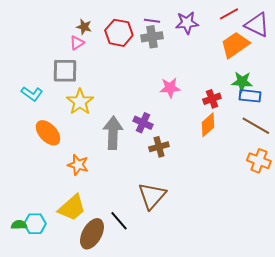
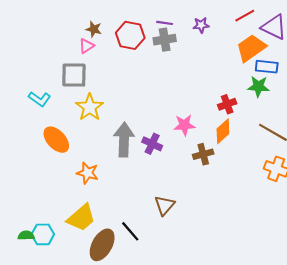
purple star: (187, 23) -> (201, 25), size x0.7
pink star: (170, 88) -> (184, 125), moved
blue rectangle: (250, 96) -> (267, 67), moved
purple cross: (143, 123) -> (152, 144), moved
brown cross: (159, 147) -> (203, 154), moved
brown triangle: (152, 196) -> (165, 205), size x0.7

